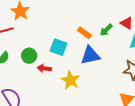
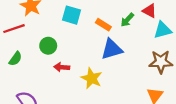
cyan square: (58, 47) -> (71, 15), moved
green circle: (29, 56) -> (48, 46), moved

